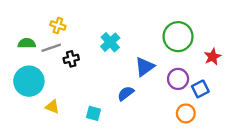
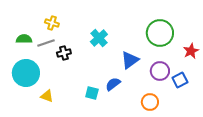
cyan square: (93, 113) -> (92, 93), moved
orange circle: (186, 113) -> (150, 102), moved

